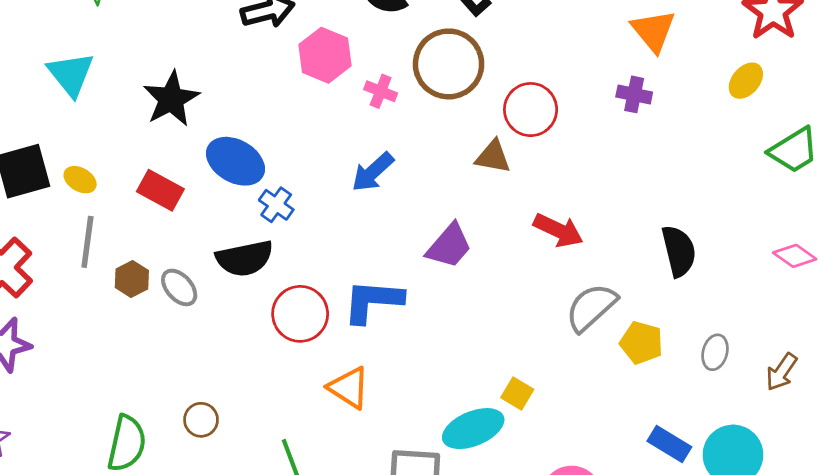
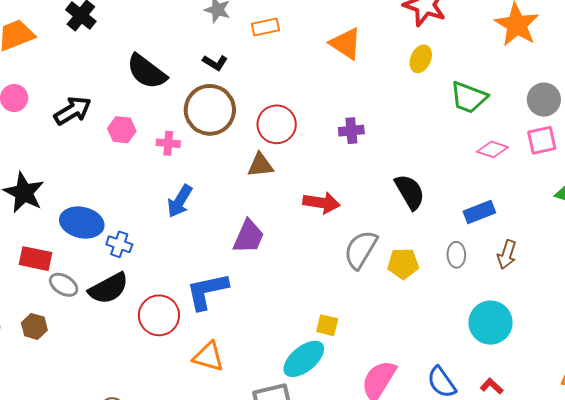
pink hexagon: (325, 55) -> (122, 130), size x0.7
purple cross: (634, 94) -> (351, 131), moved
green trapezoid: (794, 150) -> (469, 97), turned 69
pink diamond: (795, 256) -> (493, 149), moved
gray ellipse: (179, 287) -> (64, 285), moved
blue rectangle: (669, 444) -> (479, 212), moved, turned -36

